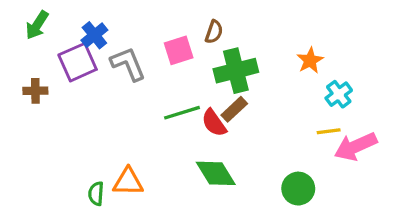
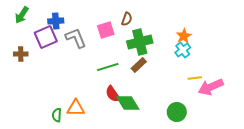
blue cross: (94, 35) -> (56, 21), turned 35
cyan cross: (339, 94) -> (183, 50), moved
red semicircle: (214, 123) -> (113, 94), moved

